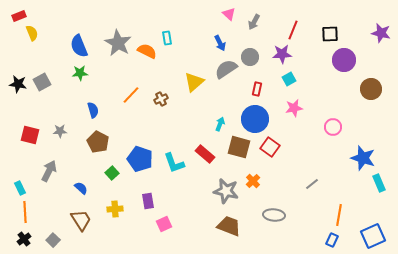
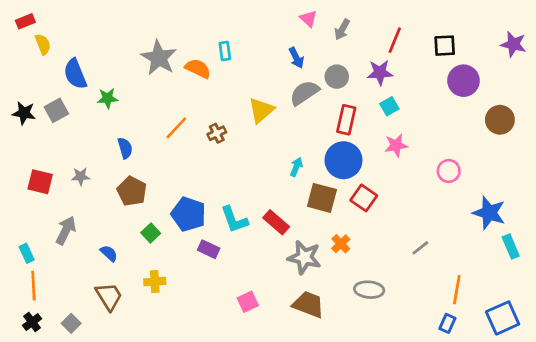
blue semicircle: (79, 46) -> (75, 74), moved
red rectangle: (257, 89) -> (346, 120), size x1.5
red rectangle: (205, 154) -> (276, 222), moved
purple rectangle: (148, 201) -> (209, 249), moved, turned -56
pink square: (164, 224) -> (248, 302), moved

